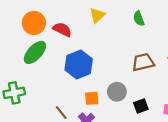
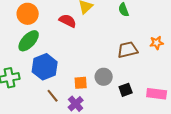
red semicircle: (62, 29) -> (68, 21), moved
blue hexagon: (79, 64) -> (45, 67), moved

